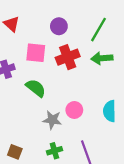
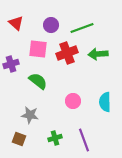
purple circle: (59, 26) -> (51, 25), moved
green line: (99, 30) -> (82, 28), moved, turned 40
gray star: (52, 120) -> (30, 115), moved

